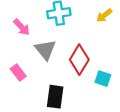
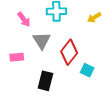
pink rectangle: (18, 73) -> (17, 57), turned -64

